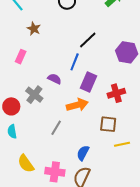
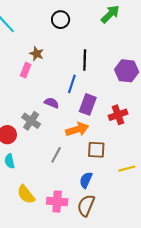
brown star: (34, 29) -> (37, 54), moved
black line: (88, 40) -> (85, 60), turned -42
pink rectangle: (21, 57) -> (26, 70), moved
brown square: (108, 124) -> (96, 150), moved

